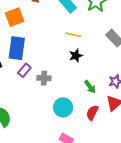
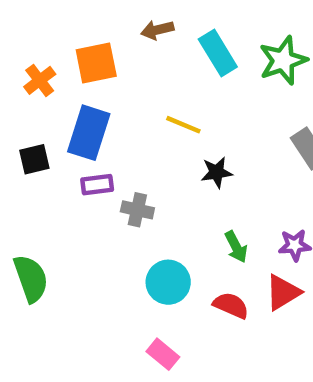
yellow line: (73, 35) -> (183, 125), moved
purple rectangle: (24, 70) -> (97, 185), turned 32
red semicircle: (92, 113) -> (231, 305), turned 77

